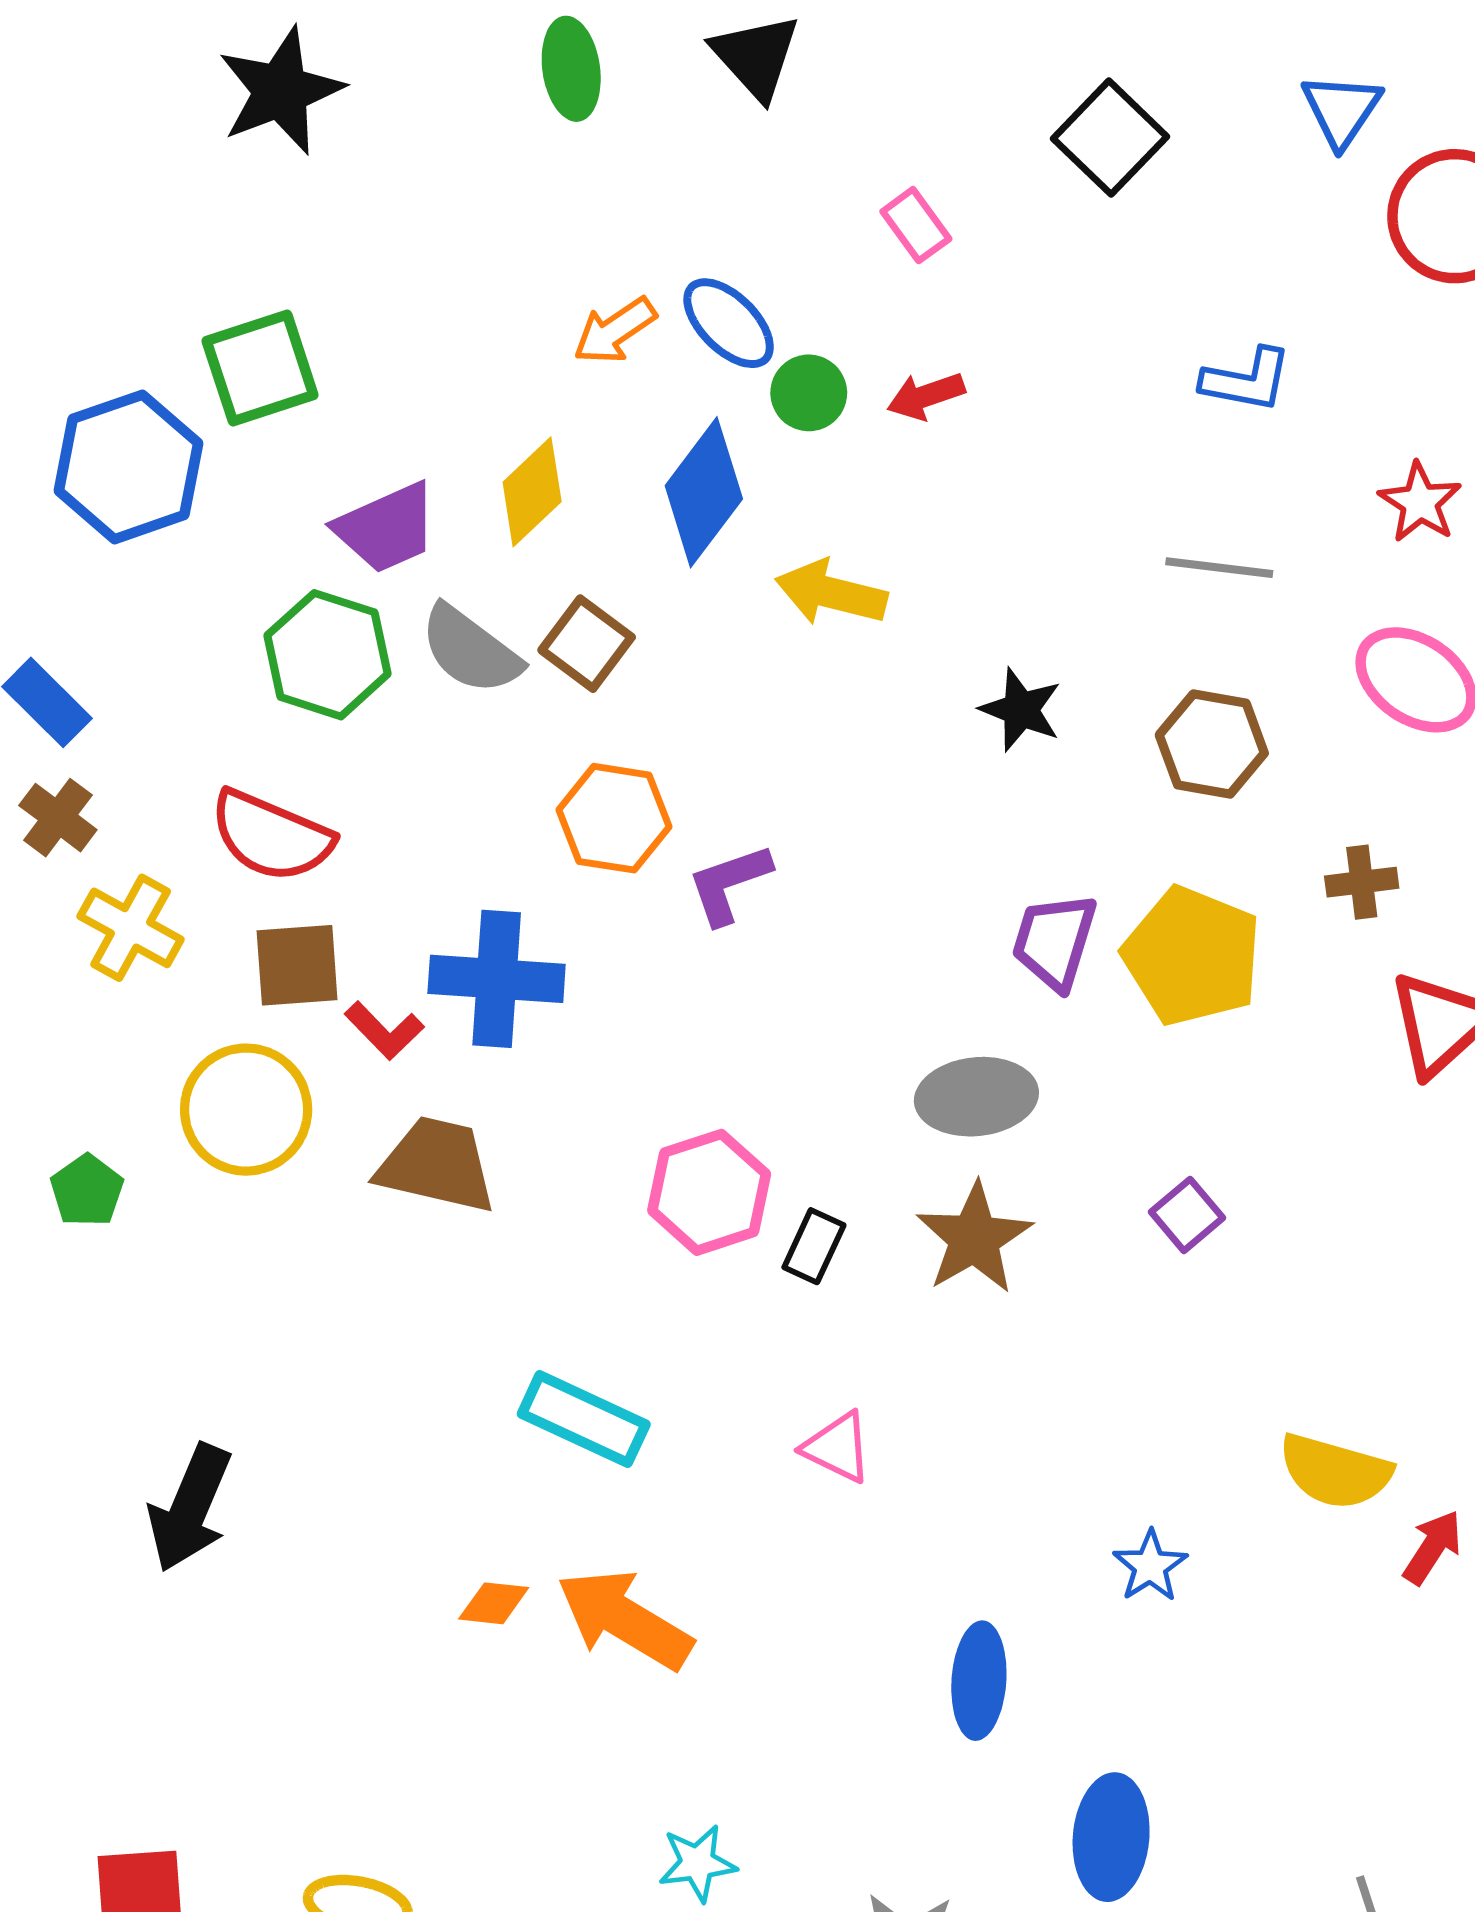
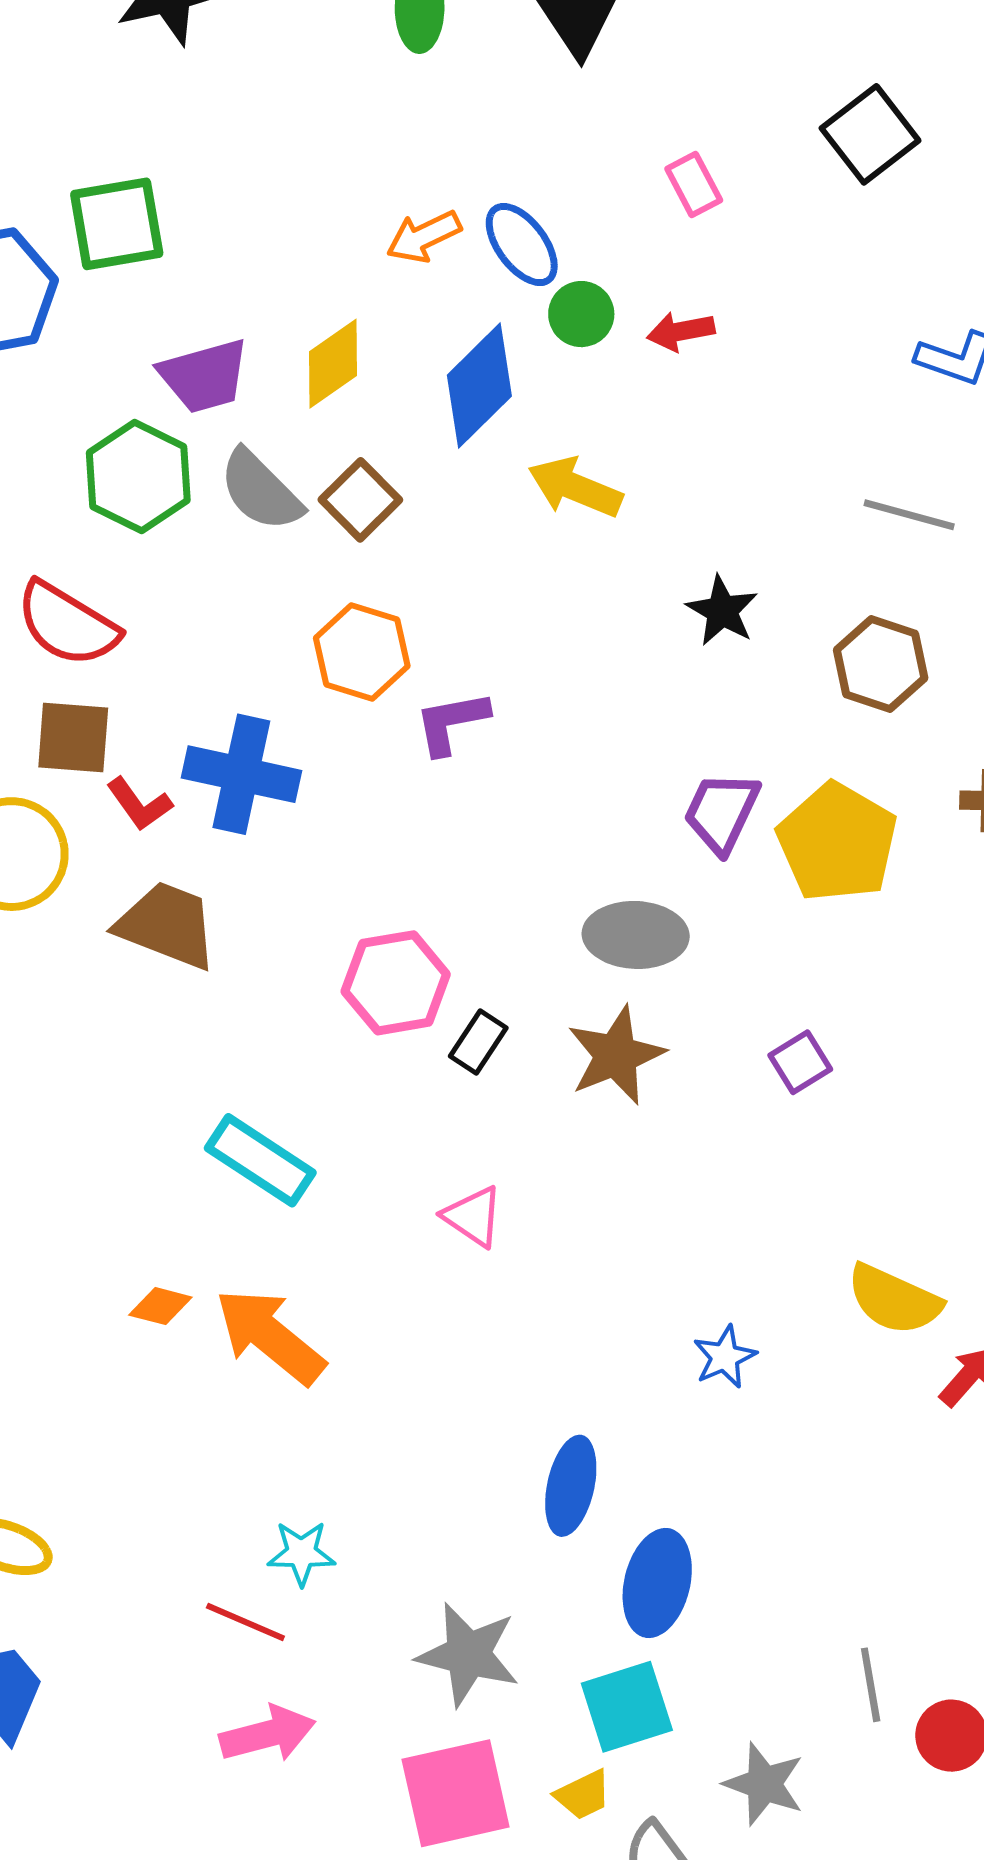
blue ellipse: (979, 1681) -> (571, 1486), moved

